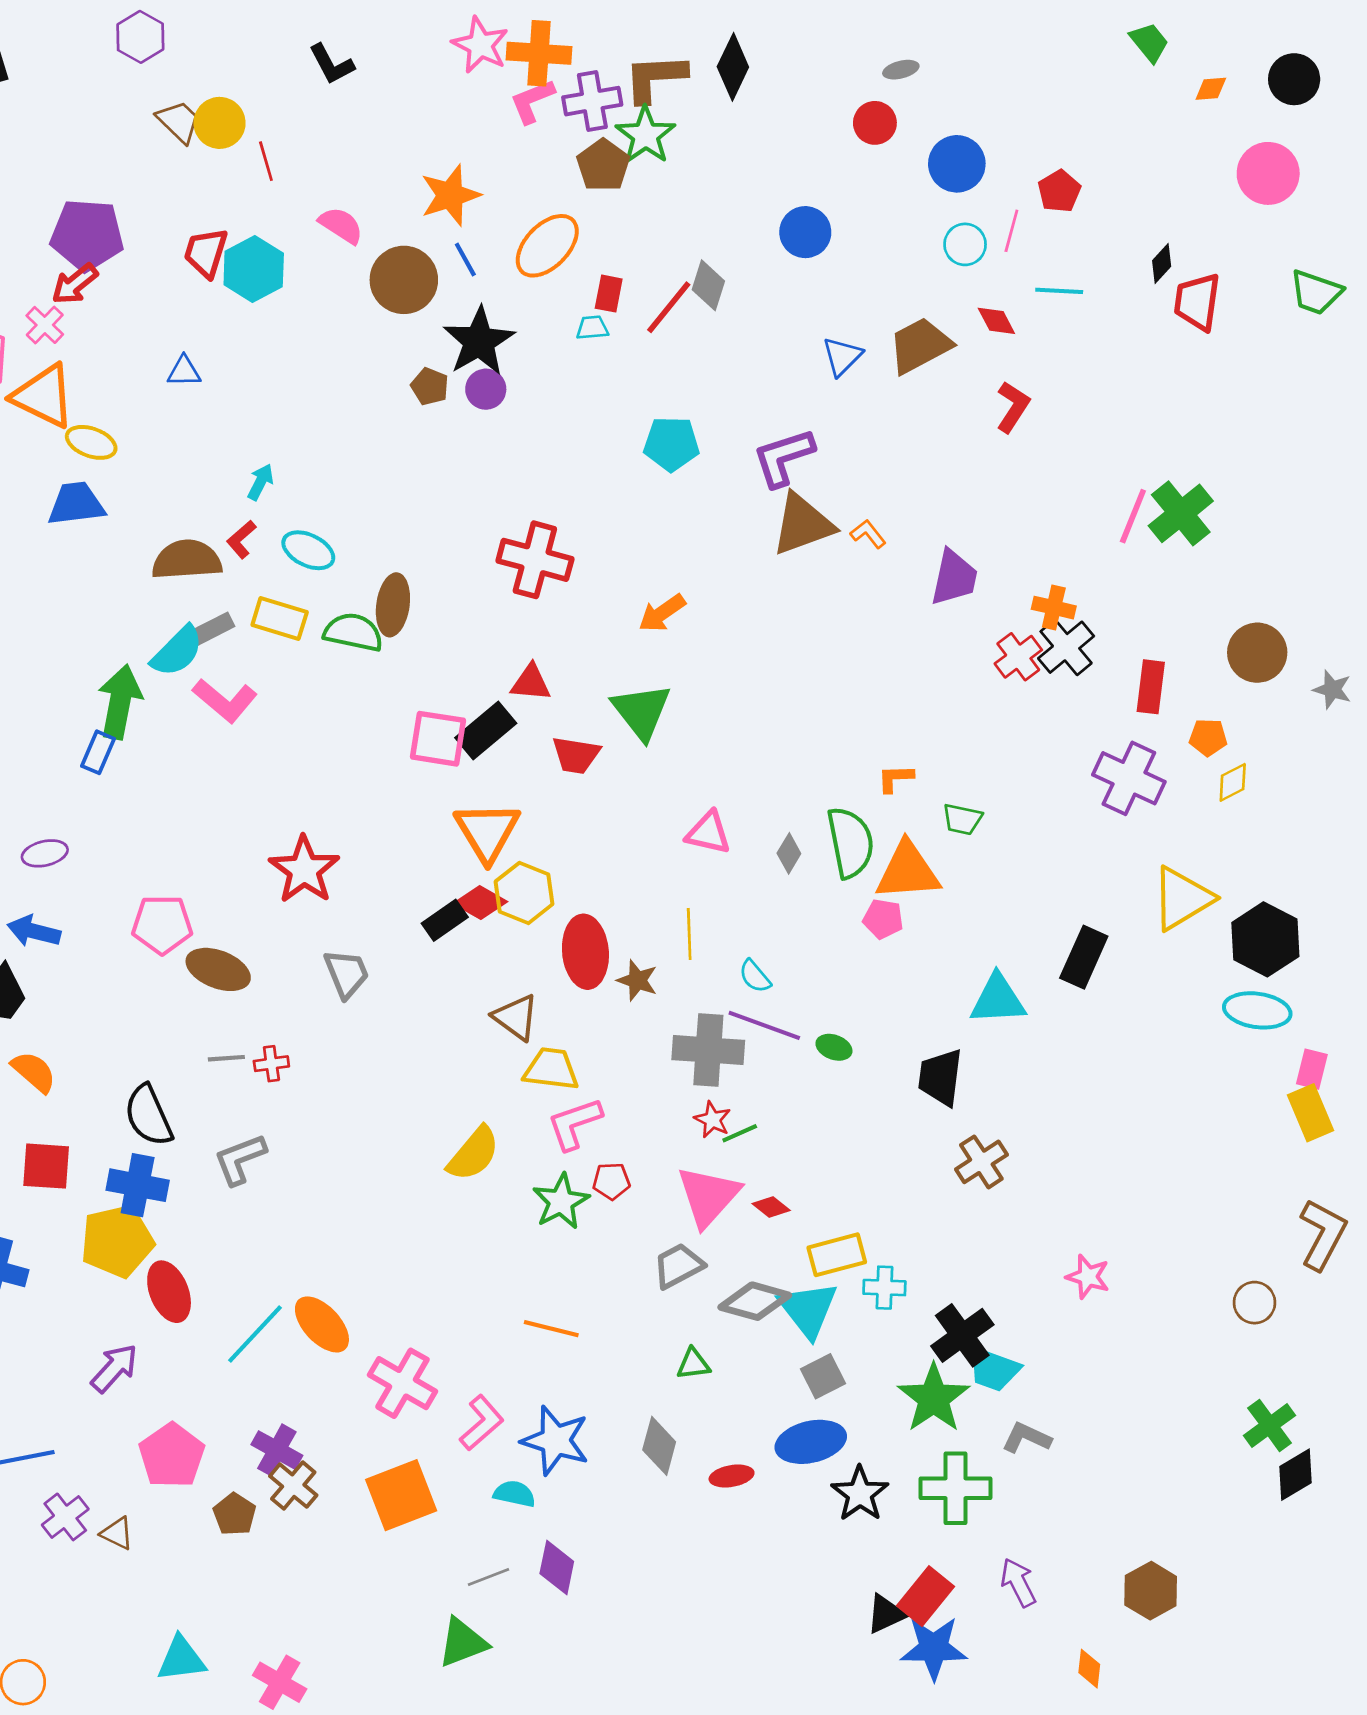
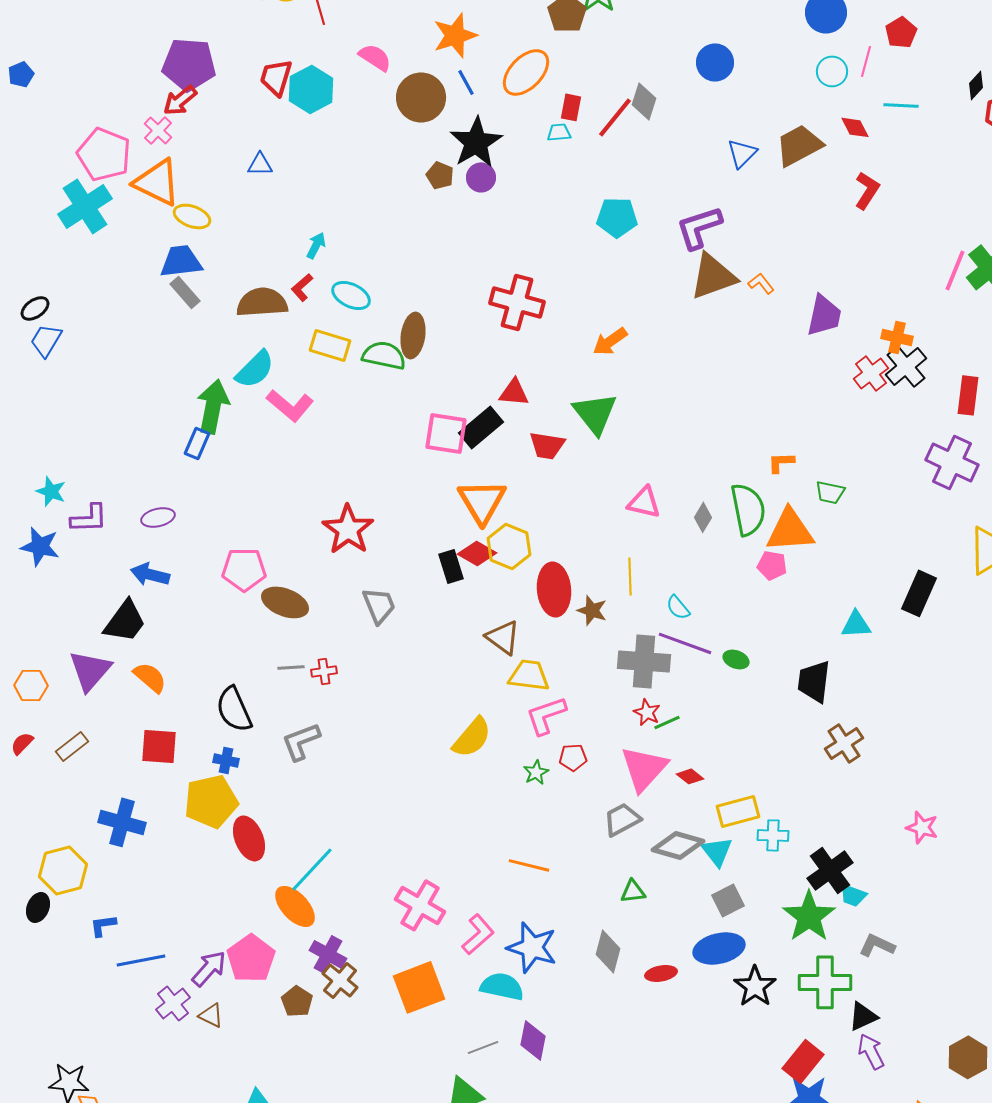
gray rectangle: (211, 629) -> (185, 292), moved, turned 76
black rectangle: (445, 920) -> (451, 566), turned -72
cyan triangle: (998, 999) -> (856, 624), size x0.7
blue cross: (138, 1185) -> (226, 760), size x0.6
green star: (561, 1202) -> (536, 772), size x0.6
cyan triangle: (808, 1309) -> (717, 851), size x0.7
orange ellipse: (322, 1324) -> (295, 906), moved
purple arrow: (114, 1368) -> (209, 968), moved
cyan trapezoid: (994, 1369) -> (853, 895), size x0.7
cyan semicircle: (514, 1494) -> (502, 986), size x1.4
black triangle: (886, 1614) -> (863, 1016), moved

